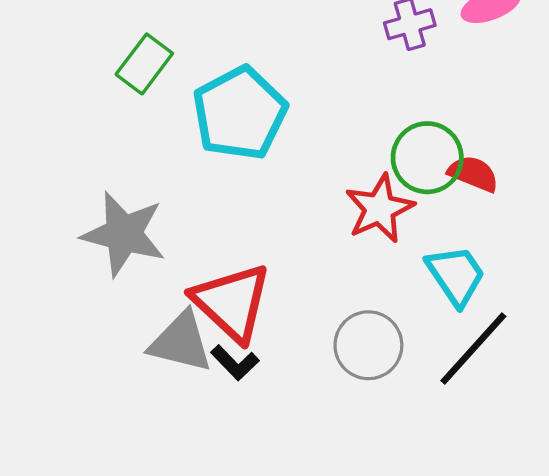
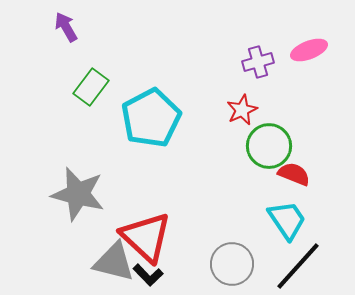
red semicircle: (473, 174) -> (294, 174), moved
red star: (380, 209) -> (242, 110), moved, size x0.7

